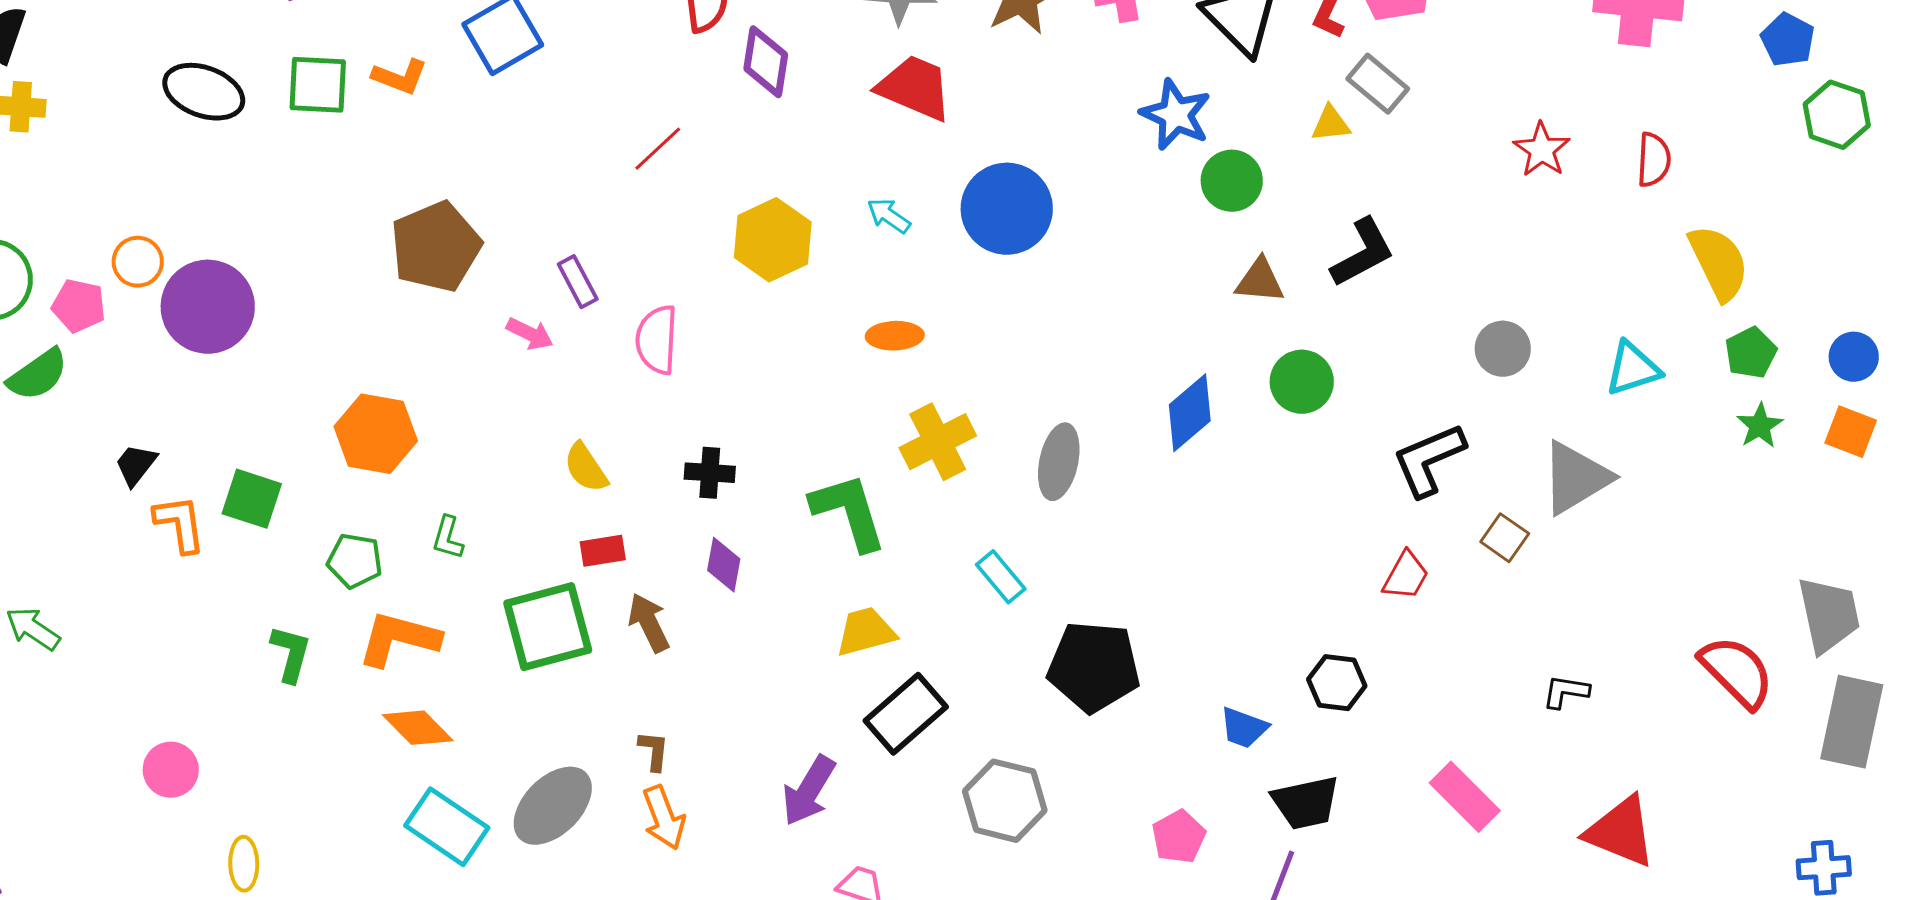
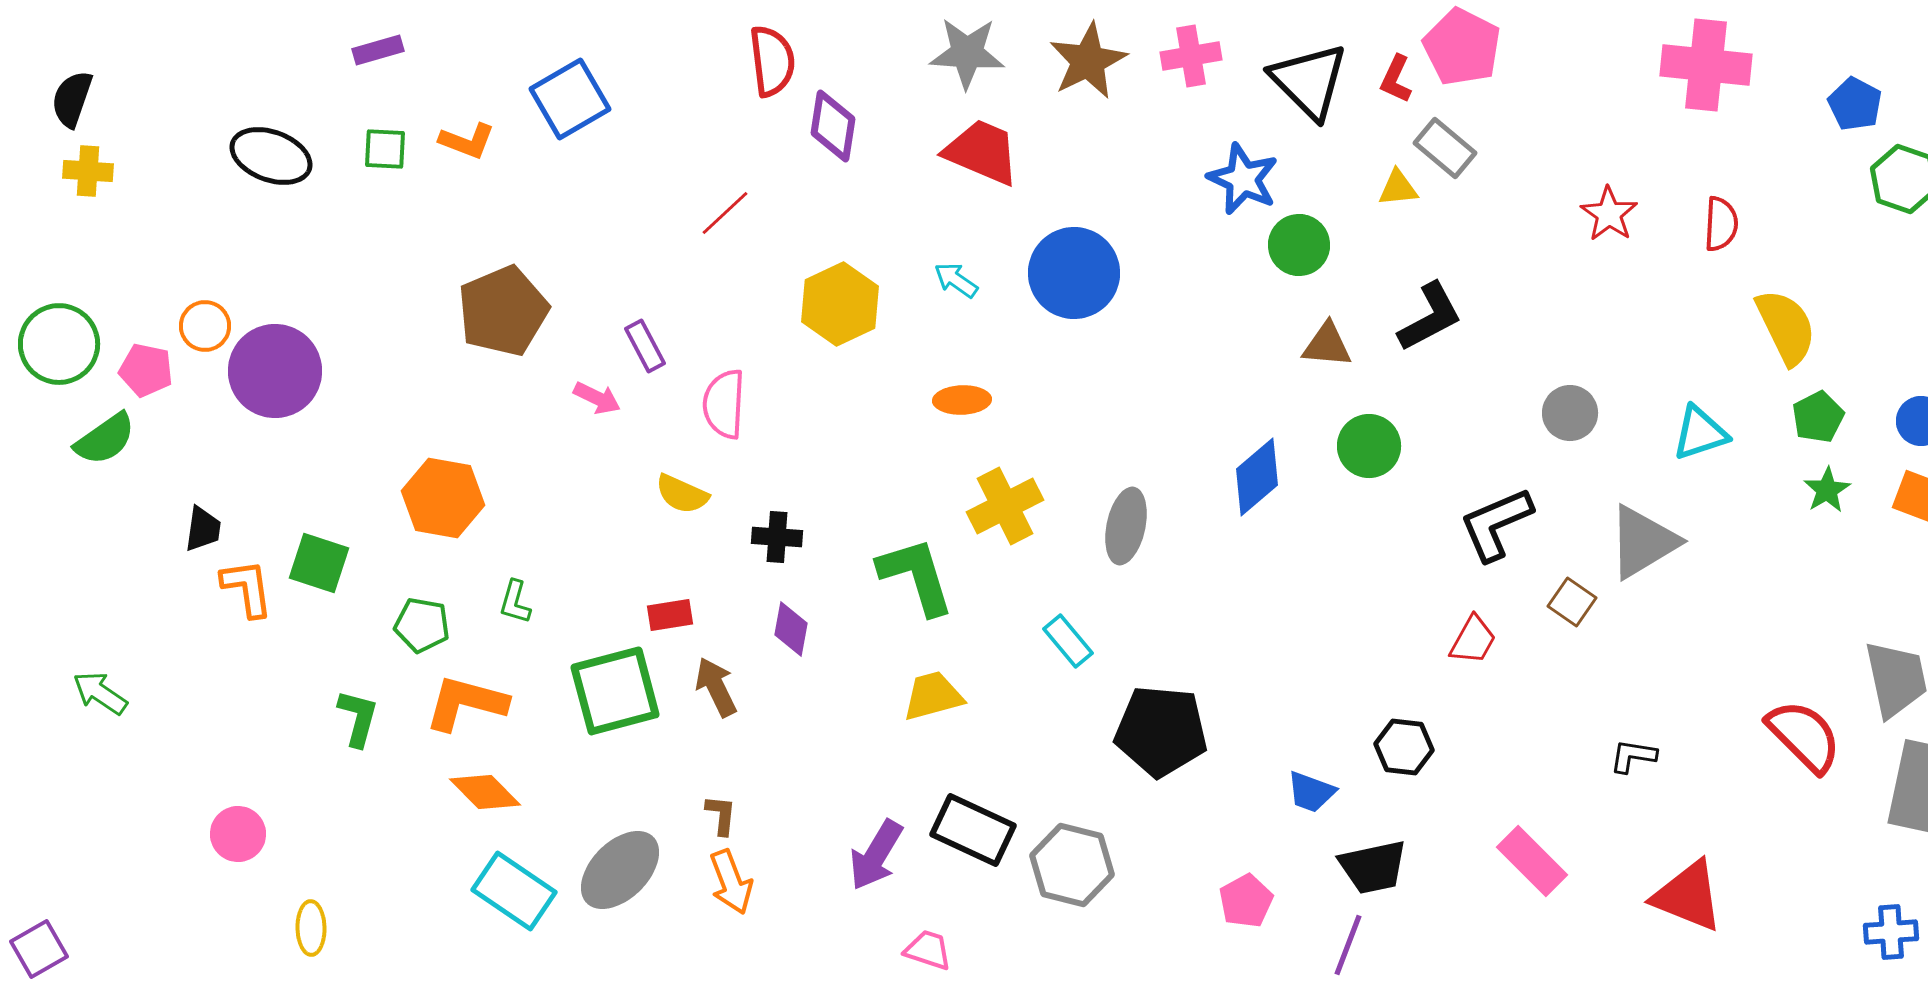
green square: (318, 85) -> (385, 149), size x0.7
black trapezoid: (136, 465) -> (203, 529), turned 150
yellow semicircle: (586, 468) -> (682, 494), moved, turned -32
black rectangle: (906, 714) -> (973, 830), moved, turned 66

